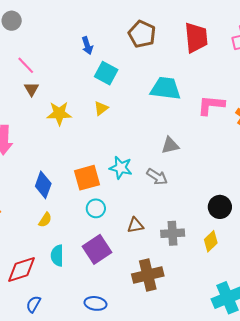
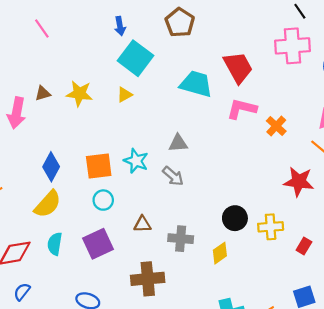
red trapezoid: (196, 38) -> (238, 67), moved, turned -32
pink line: (26, 65) -> (42, 29), moved
cyan square: (106, 73) -> (135, 58), size x1.4
brown triangle: (31, 89) -> (43, 93), moved, turned 35
gray triangle: (170, 145) -> (178, 143), moved
yellow semicircle: (45, 220) -> (48, 204), size x1.8

